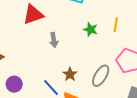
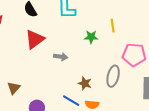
gray arrow: (54, 40) -> (61, 57), turned -56

